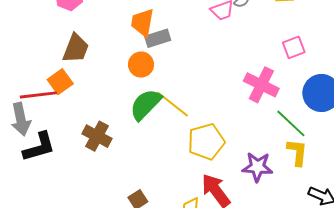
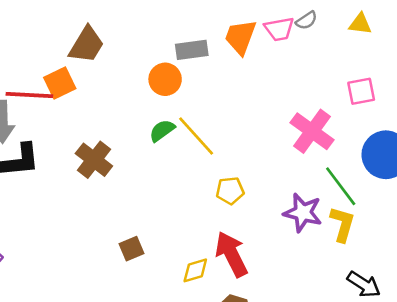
orange trapezoid: (142, 22) -> (240, 37), moved
green semicircle: (146, 104) -> (162, 131), size x0.6
yellow pentagon: (206, 142) -> (230, 191), size x0.6
purple star: (257, 167) -> (303, 213), moved

